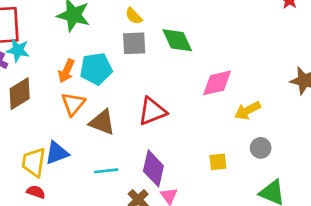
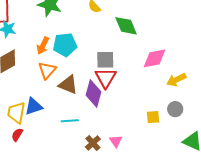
gray square: (134, 43) -> (105, 60), moved
red triangle: (152, 111) -> (106, 78), turned -40
gray circle: (261, 148) -> (175, 109), moved
purple diamond: (153, 168) -> (94, 94), moved
red semicircle: (36, 192) -> (17, 135), turned -80

